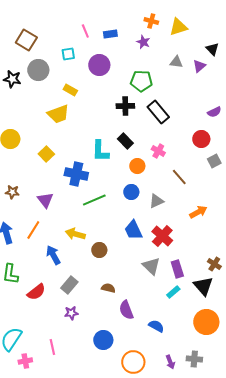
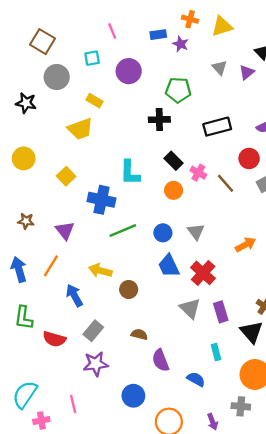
blue rectangle: (110, 34) -> (158, 35), moved
gray triangle: (176, 62) -> (220, 68), turned 40
black star: (12, 79) -> (26, 103), moved
black rectangle: (158, 112) -> (217, 127), moved, turned -65
black rectangle: (125, 141) -> (174, 161), moved
brown line: (179, 177) -> (225, 183), moved
blue circle: (131, 192) -> (163, 233), moved
gray triangle: (156, 201) -> (196, 232), turned -42
red semicircle: (36, 292) -> (54, 339), turned 54
cyan rectangle: (173, 292) -> (216, 352), moved, turned -64
purple star: (71, 313) -> (96, 364), size x1.5
gray cross: (194, 359) -> (241, 406), moved

